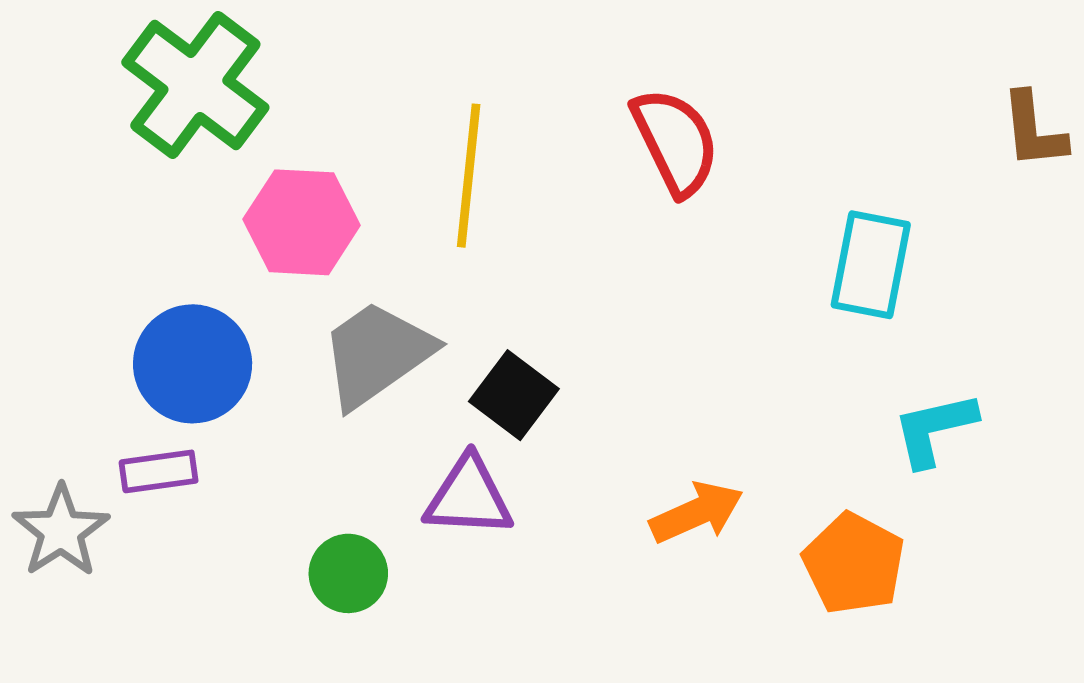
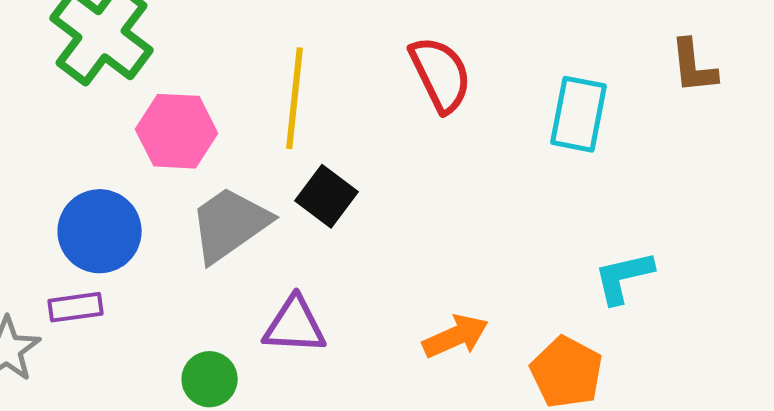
cyan rectangle: (871, 265) -> (579, 114), moved
black square: (514, 395) -> (327, 196), moved

